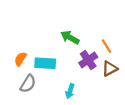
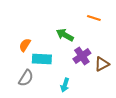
orange line: (106, 46) -> (94, 18), moved, turned -40
orange semicircle: (20, 59) -> (25, 45), moved

